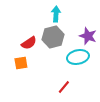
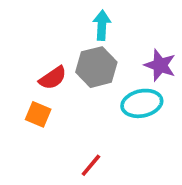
orange square: (21, 63) -> (38, 114), turned 32
red line: (64, 87) -> (91, 165), moved

